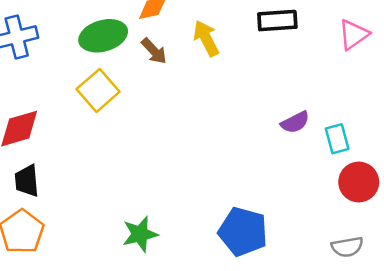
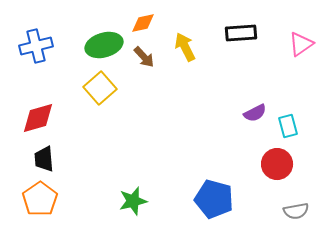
red circle: (359, 182) -> (277, 164), moved

